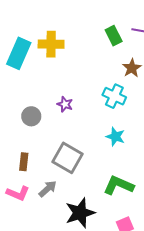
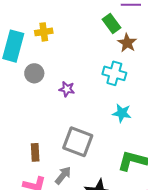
green rectangle: (114, 36) -> (111, 23), moved
yellow cross: (51, 44) -> (44, 32), size x0.7
gray circle: (31, 116) -> (34, 73), moved

